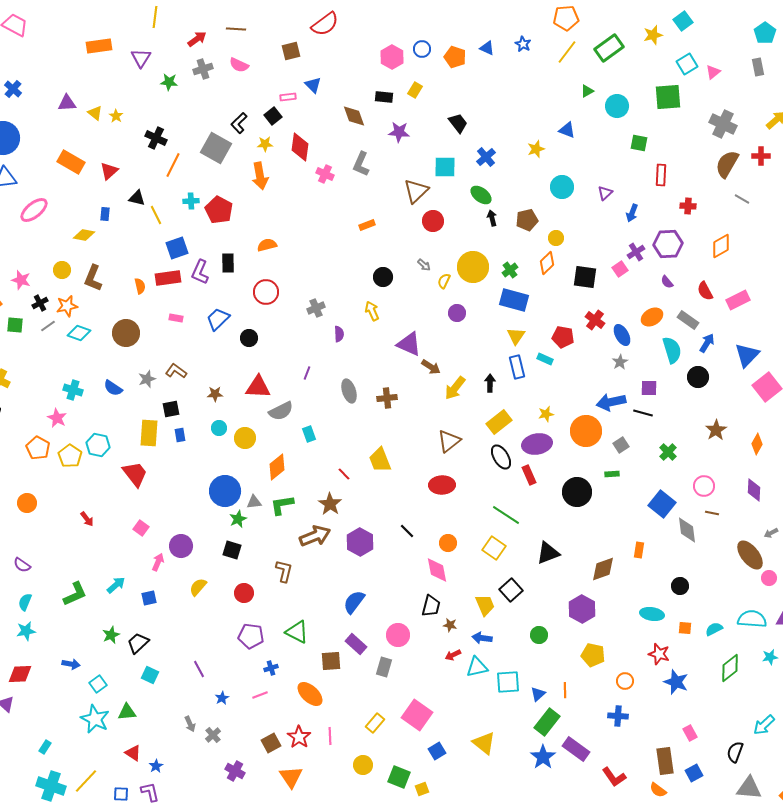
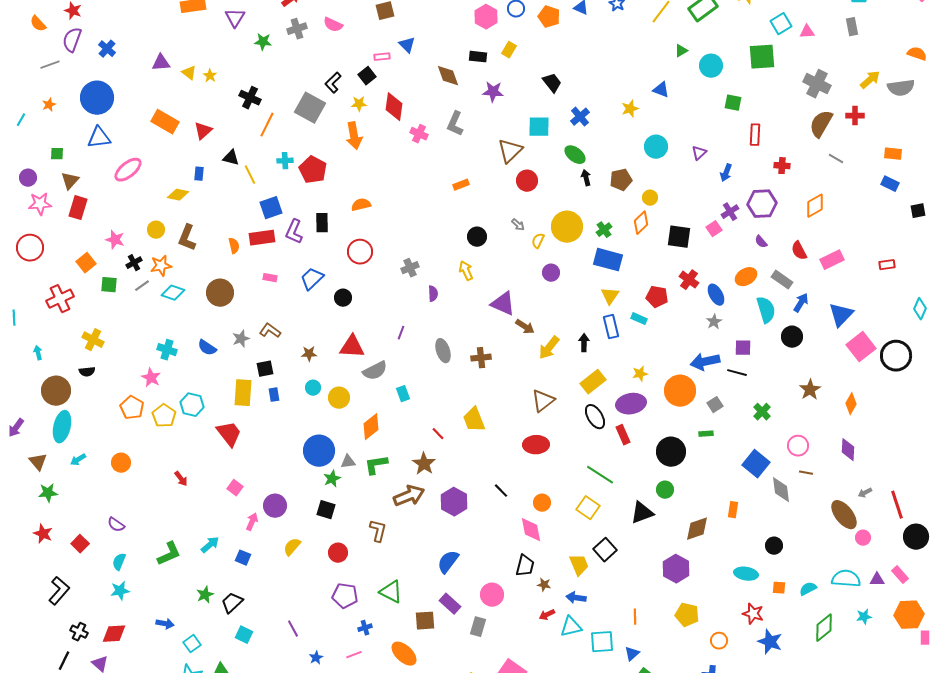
pink triangle: (713, 72) -> (807, 32), turned 35
blue square: (149, 598) -> (243, 558), turned 35
green circle: (539, 635) -> (665, 490), moved
orange line: (565, 690) -> (635, 617), moved

